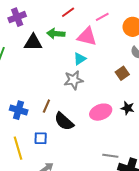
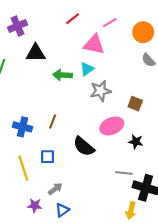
green arrow: (56, 34) -> (62, 75), moved
brown square: (122, 73) -> (135, 104), moved, turned -32
gray star: (74, 80) -> (101, 91), moved
black star: (128, 108) -> (136, 142), moved
black semicircle: (64, 121) -> (84, 146), moved

